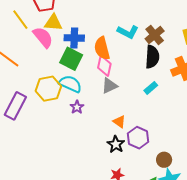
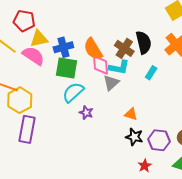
cyan L-shape: (128, 32) -> (119, 67), moved
brown cross: (155, 35) -> (124, 48), moved
cyan semicircle: (70, 84) -> (73, 92), turned -50
yellow hexagon: (48, 89) -> (20, 100), moved
purple hexagon: (138, 138) -> (159, 140), moved

